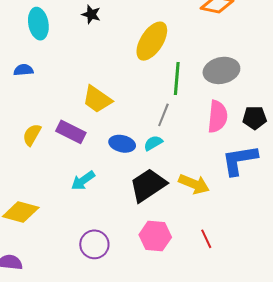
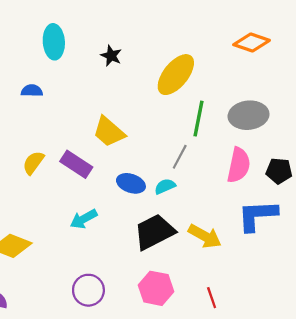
black star: (91, 14) -> (111, 56), moved

